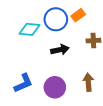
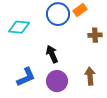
cyan diamond: (29, 29) -> (19, 27), moved
black arrow: (60, 50) -> (52, 54), moved, turned -102

